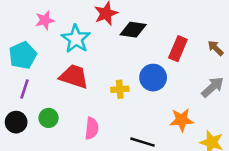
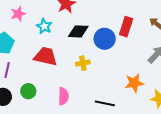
black diamond: (133, 30) -> (78, 31), moved
cyan star: (76, 39) -> (44, 26), size x0.7
blue circle: (153, 78) -> (105, 39), moved

